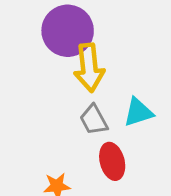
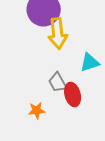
gray trapezoid: (94, 120) -> (58, 82), moved

